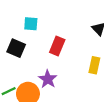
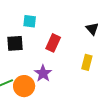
black square: (16, 48) -> (15, 43), turned -30

